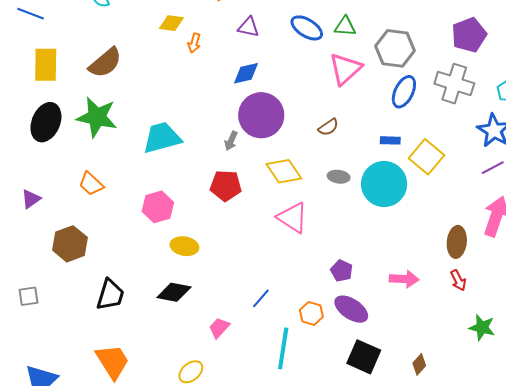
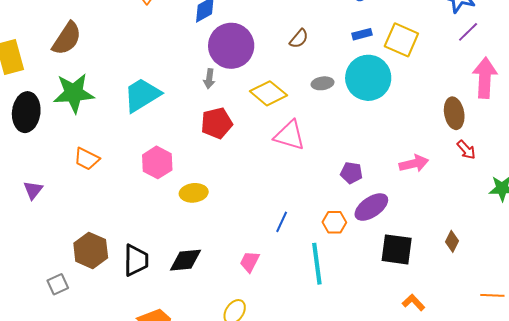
brown hexagon: (70, 244) -> (91, 250), moved
black diamond: (174, 292) -> (186, 260), moved
purple ellipse: (351, 309) -> (371, 207), turned -52

